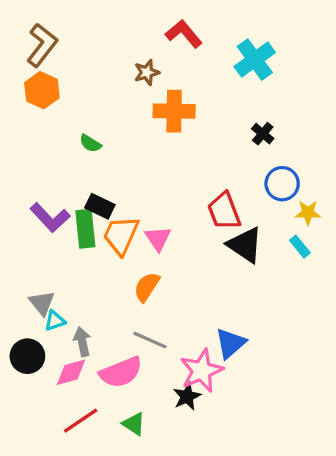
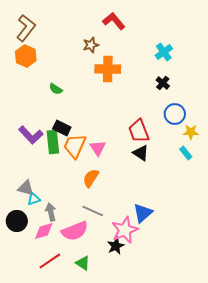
cyan cross: (255, 60) -> (164, 52), moved, size x0.7
black triangle: (245, 245) -> (141, 153), moved, size x0.7
gray triangle: (42, 303) -> (26, 188), turned -36

